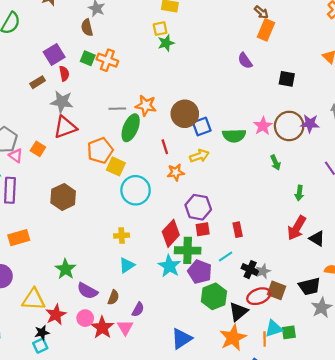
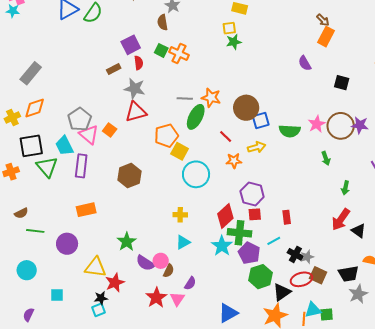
red line: (165, 147) -> (226, 137), turned -32
pink triangle: (16, 156) -> (89, 135), size x1.5
pink circle: (85, 318) -> (161, 261), moved

